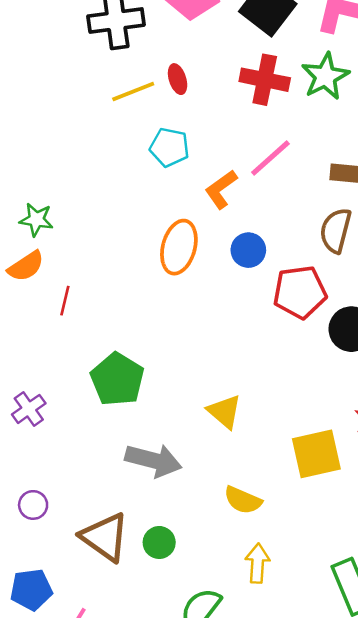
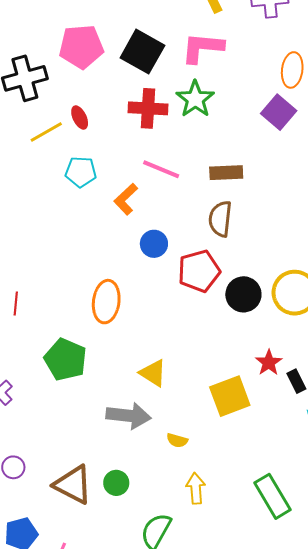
pink line: (270, 158) -> (161, 169), turned 72
orange ellipse: (179, 247) -> (106, 302), moved
gray arrow: (153, 460) -> (128, 416), moved
yellow semicircle: (243, 500) -> (177, 440), size x0.7

